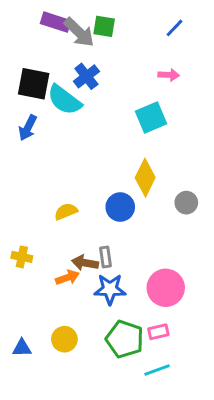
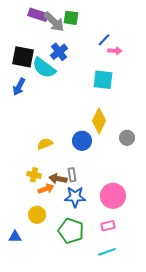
blue line: (175, 28) -> (104, 40), moved
cyan square: (151, 117) -> (103, 80), turned 30
yellow cross: (22, 257) -> (34, 175), moved
yellow circle: (64, 339) -> (37, 215), moved
green pentagon: (125, 339) -> (71, 231), moved

